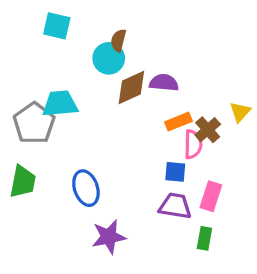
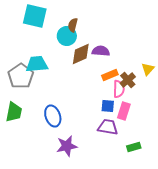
cyan square: (57, 26) -> (35, 16), size x1.4
pink rectangle: (211, 196) -> (124, 111), moved
green rectangle: (204, 238) -> (134, 147), moved, turned 64

